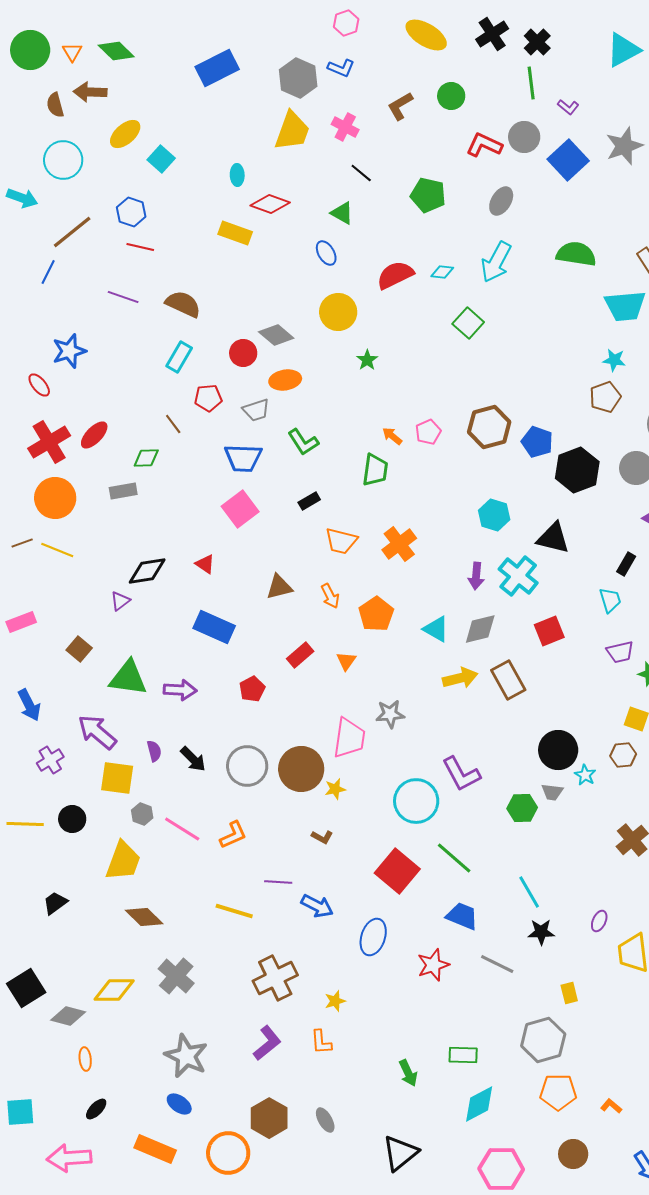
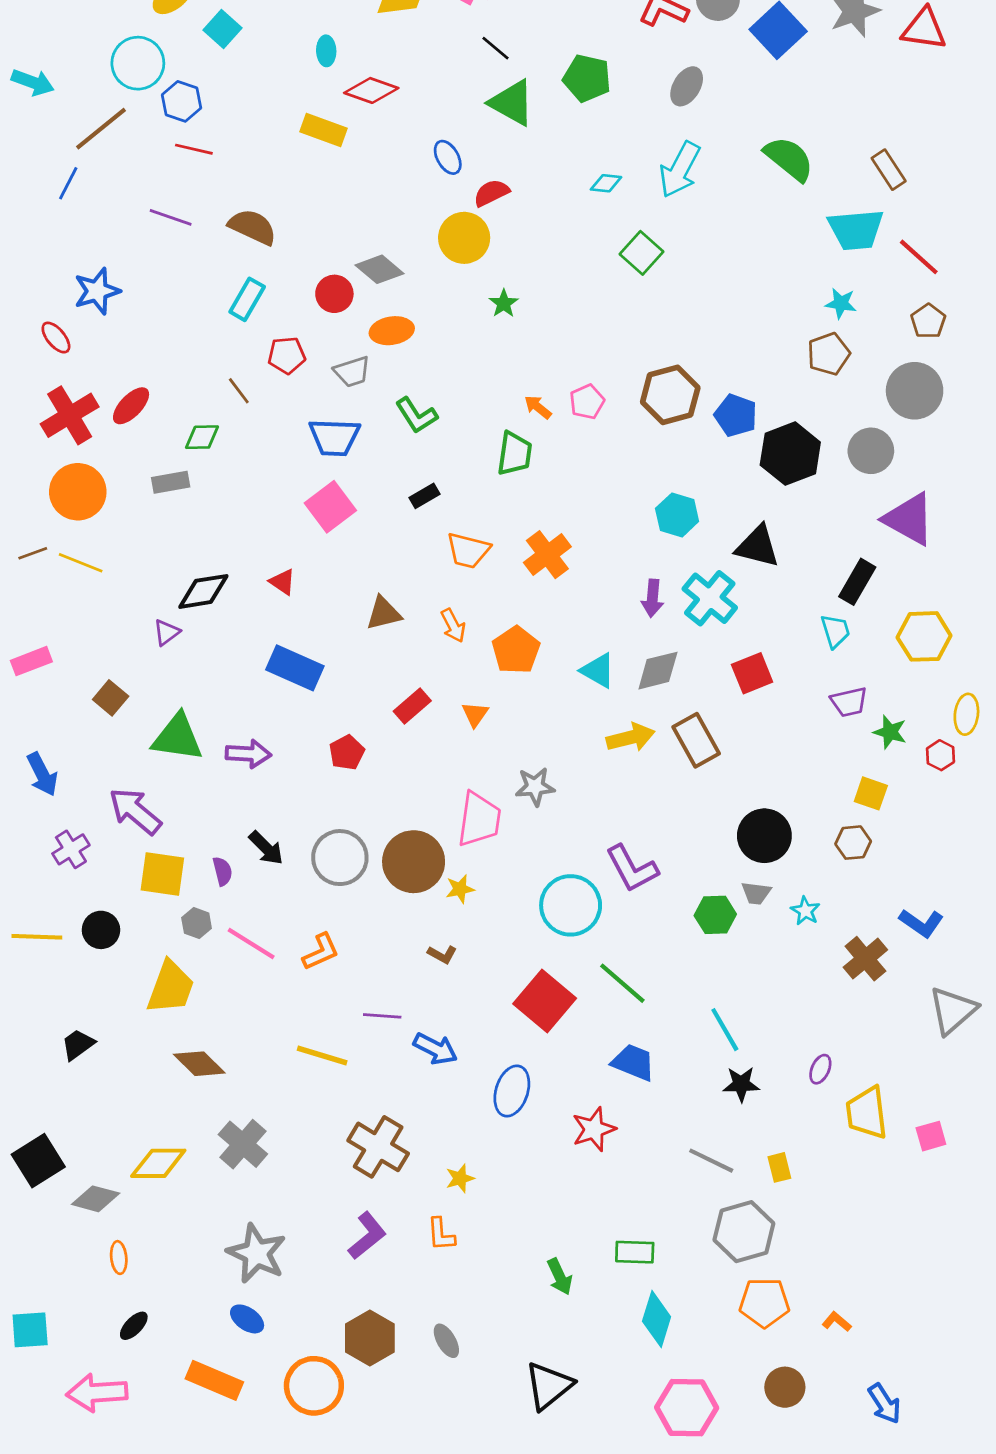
cyan circle: (63, 160) -> (138, 63), moved
green triangle: (342, 213) -> (512, 103), moved, size x1.5
green semicircle: (576, 254) -> (789, 159), turned 30
red semicircle: (395, 275) -> (491, 193), moved, size x0.7
black rectangle: (626, 564) -> (857, 582), size x1.4
purple semicircle: (154, 751) -> (222, 871), moved
cyan star: (585, 775) -> (805, 911), moved
gray line: (497, 964) -> (711, 1161), moved
brown cross: (275, 978) -> (378, 1147), turned -33
cyan diamond: (479, 1104) -> (657, 1319), turned -45

